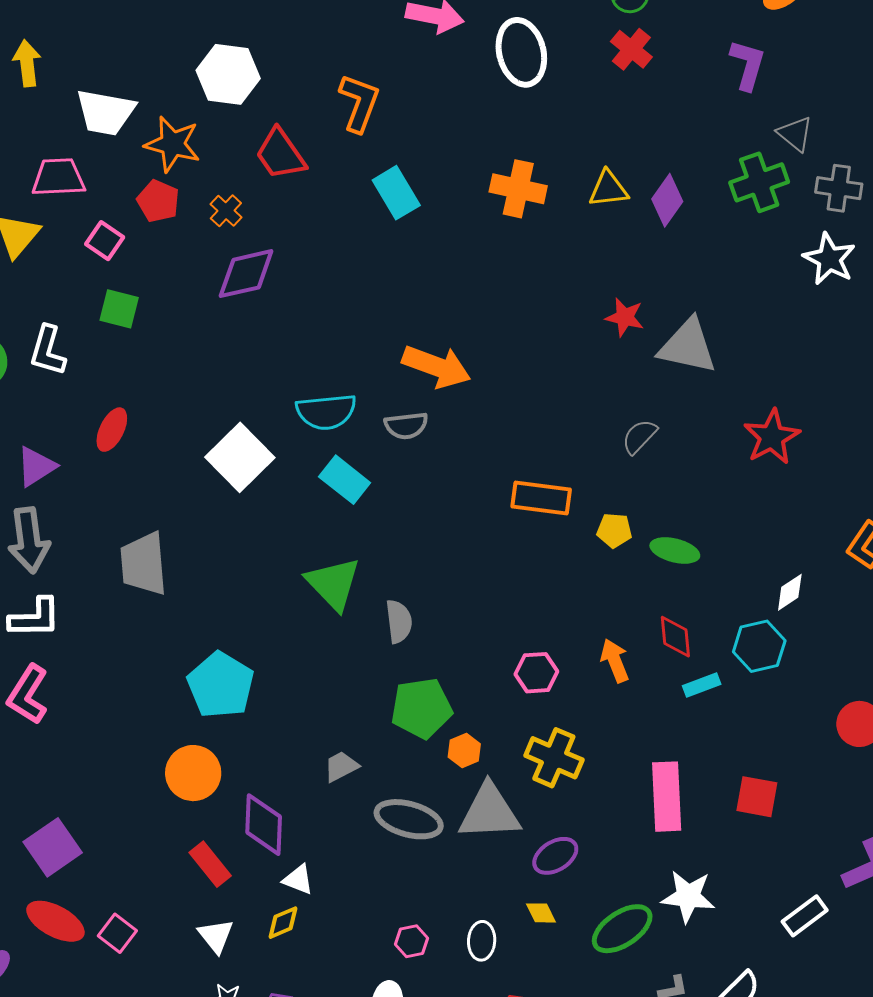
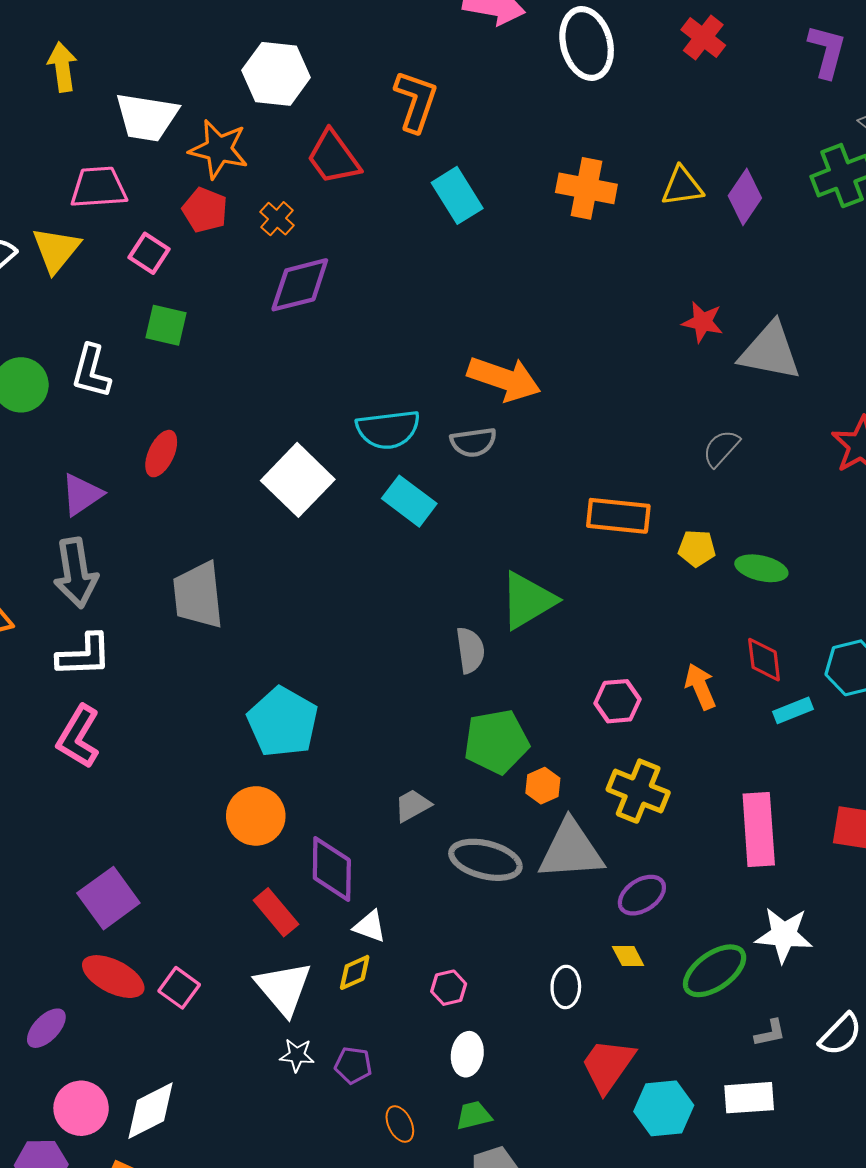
green triangle: (333, 584) -> (528, 600), moved, turned 44
white triangle: (216, 936) -> (284, 988), size x1.5
pink hexagon: (412, 941) -> (449, 988), moved

